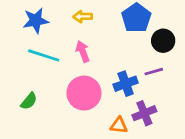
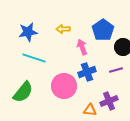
pink arrow: (83, 51) -> (82, 47), moved
blue cross: (126, 84) -> (87, 72), moved
green semicircle: (29, 101) -> (23, 92), size x1.6

